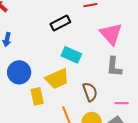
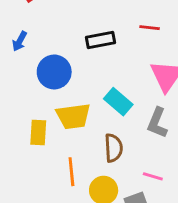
cyan rectangle: (71, 55) -> (118, 102), moved
blue circle: (19, 72) -> (54, 72), moved

